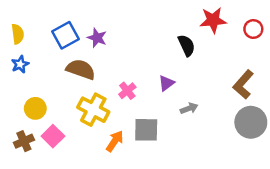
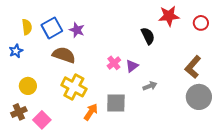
yellow semicircle: (18, 34) -> (27, 27), moved
pink cross: (127, 91) -> (114, 63), moved
pink square: (53, 136) -> (42, 120), moved

